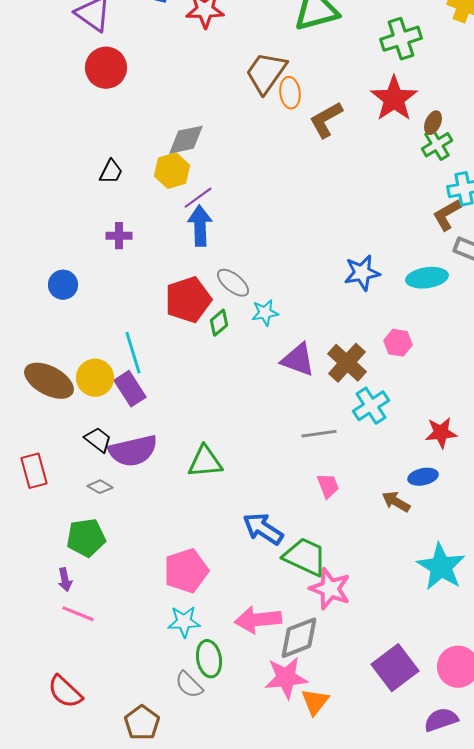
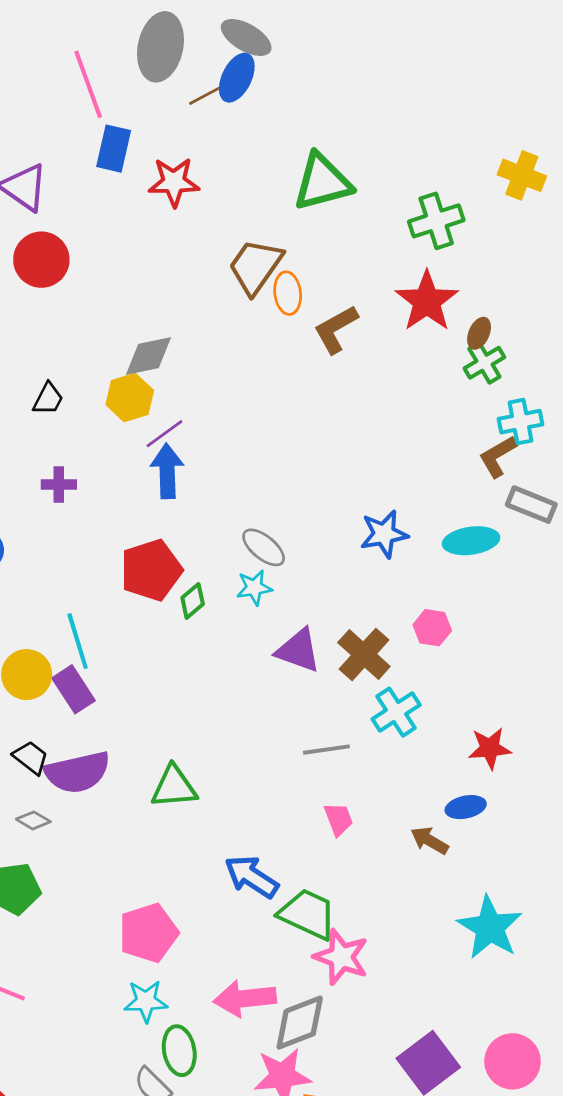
gray ellipse: (233, 283) -> (264, 547), moved

